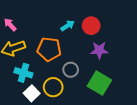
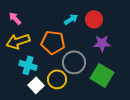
gray circle: (71, 70) -> (74, 62), size x1.5

